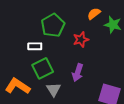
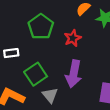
white rectangle: (35, 46) -> (11, 53), moved
purple arrow: (78, 73) -> (74, 74), size x1.4

